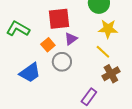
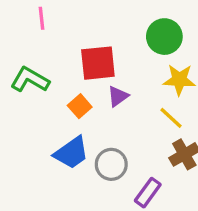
gray circle: (62, 62) -> (111, 164), moved
blue trapezoid: (30, 73) -> (71, 153), moved

